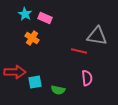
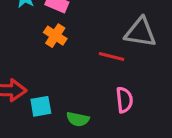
orange cross: (32, 38) -> (55, 36), moved

